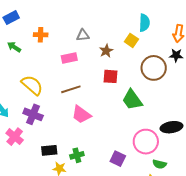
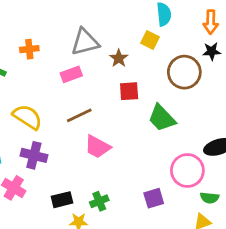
gray triangle: (83, 35) -> (85, 42), size x1.6
purple square: (118, 159) -> (154, 198), turned -35

